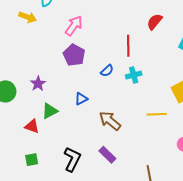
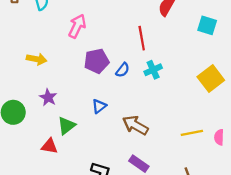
yellow arrow: (28, 17) -> (37, 59), moved
purple pentagon: (74, 55) -> (97, 61), moved, turned -30
yellow line: (157, 114) -> (192, 133), moved

